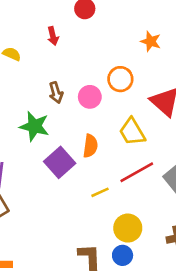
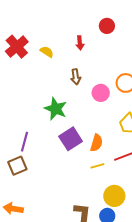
brown arrow: (56, 93) -> (76, 77), moved
orange semicircle: (90, 146) -> (96, 143), moved

